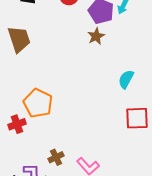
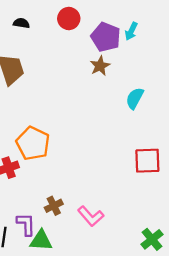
cyan semicircle: (126, 79) -> (135, 98), moved

